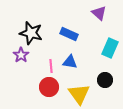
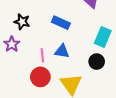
black star: (31, 33) -> (22, 22), size x0.7
black circle: (105, 80) -> (97, 62), moved

